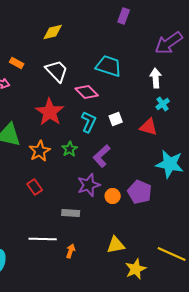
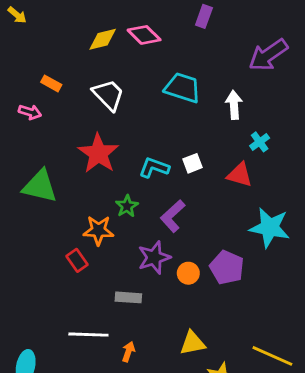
white arrow: (156, 78) -> (234, 105), moved
pink diamond: (87, 92) -> (144, 35), moved
cyan L-shape: (89, 122) -> (154, 168), turned -95
orange star: (40, 151) -> (98, 230), moved, turned 30

